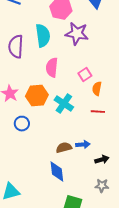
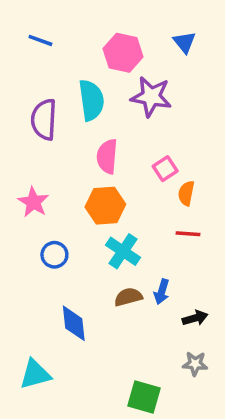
orange hexagon: (37, 96) -> (105, 206), moved
cyan cross: (64, 104) -> (123, 251), moved
blue arrow: (83, 145) -> (162, 292), turned 112
blue diamond: (57, 172) -> (74, 323), moved

